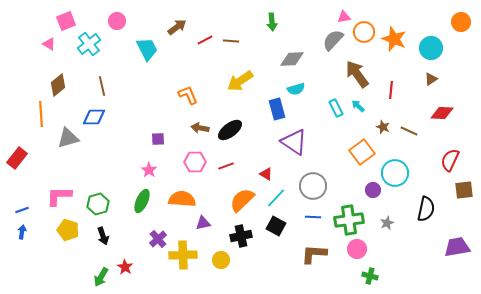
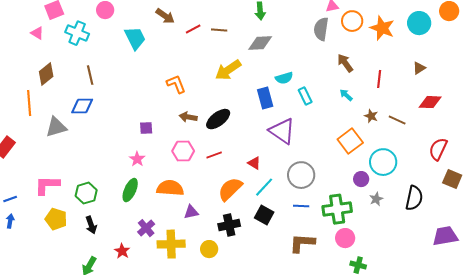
brown arrow: (177, 27) -> (165, 16), turned 72
gray semicircle: (333, 40) -> (321, 29), turned -35
cyan cross: (89, 44) -> (77, 33), turned -30
cyan circle: (431, 48) -> (419, 23), moved
gray diamond: (292, 59) -> (260, 43), moved
brown arrow: (357, 74) -> (345, 63), size x0.7
cyan rectangle: (336, 108) -> (305, 96), moved
brown square: (464, 190) -> (452, 179), turned 30
gray star: (387, 223) -> (376, 199), moved
red star: (125, 267) -> (122, 251), moved

